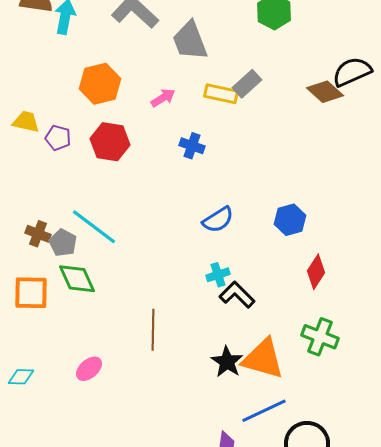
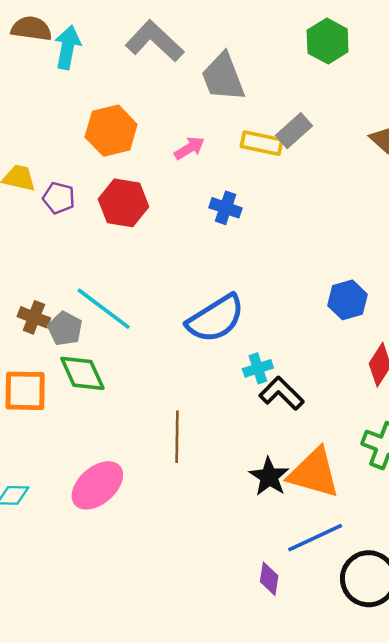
blue semicircle: (218, 220) -> (216, 319), moved, size x1.5
pink ellipse: (89, 369) -> (97, 485), size x1.6

